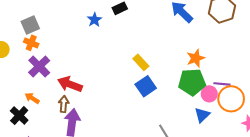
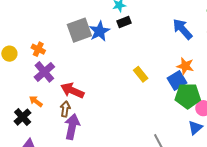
blue star: (94, 20) -> (99, 31), size x1.5
gray square: (30, 25) -> (79, 30), moved, size x1.4
orange star: (196, 58) -> (185, 66), moved, turned 30
blue square: (146, 86) -> (177, 80), moved

